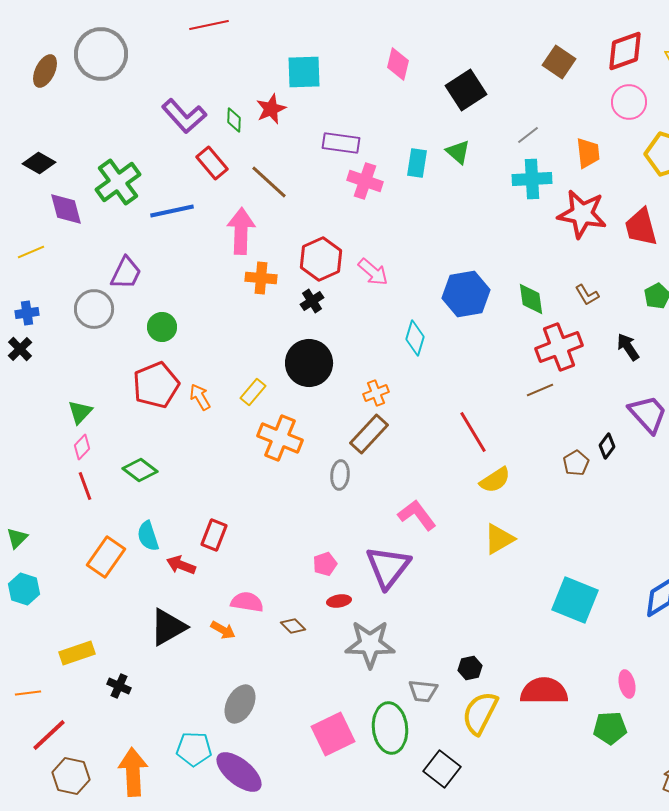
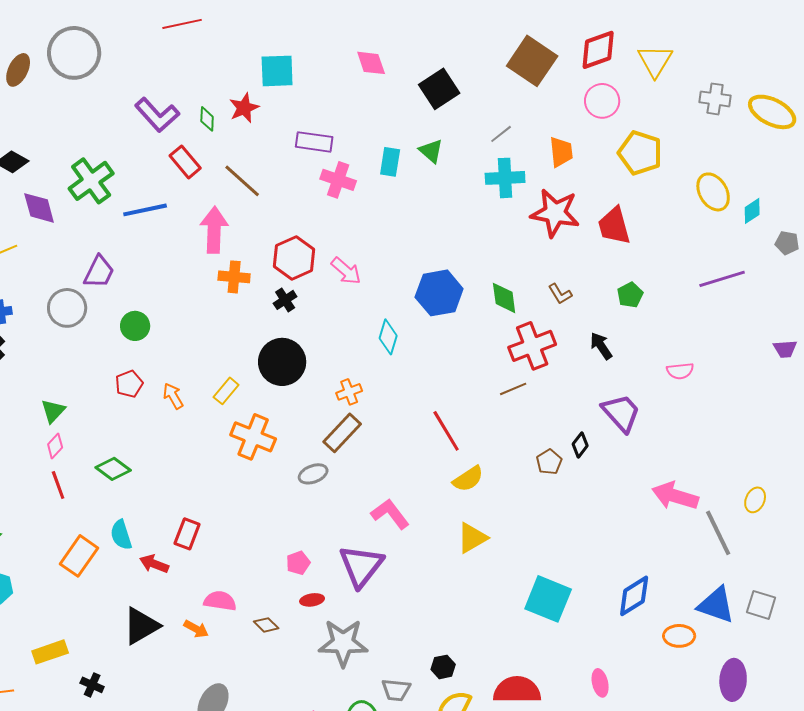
brown square: (559, 62) -> (532, 61), size x1.5
pink diamond: (398, 64) -> (371, 63), turned -32
red pentagon: (156, 385) -> (129, 384), size x0.6
gray ellipse: (340, 475) -> (313, 474), turned 64

